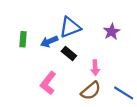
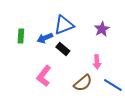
pink arrow: (95, 68) -> (97, 62), moved

